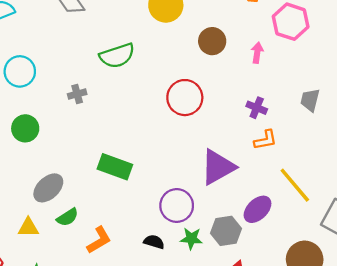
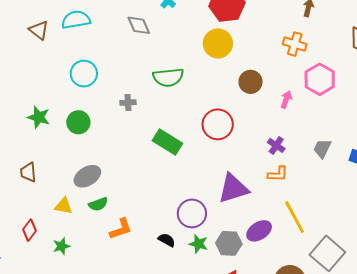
green rectangle: (115, 167) -> (167, 142), moved

